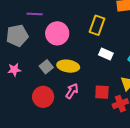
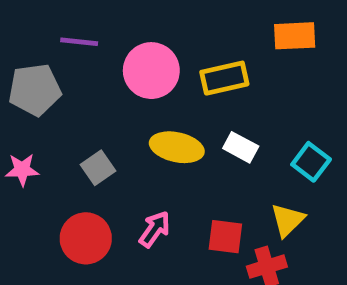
yellow rectangle: (97, 25) -> (224, 78), turned 54
pink circle: (57, 33) -> (151, 71), moved
yellow ellipse: (68, 66) -> (177, 147), moved

